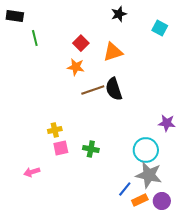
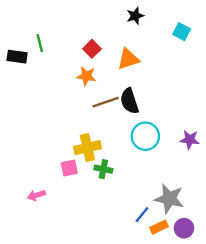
black rectangle: (15, 16) -> (17, 57), moved
yellow cross: (55, 130) -> (87, 148), moved, size x1.6
cyan circle: (146, 150) -> (145, 136), moved

